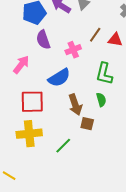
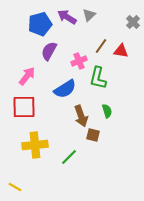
purple semicircle: (43, 40) -> (49, 51), turned 48
green L-shape: (104, 74) -> (98, 78), moved
red square: (32, 102) -> (24, 107), moved

